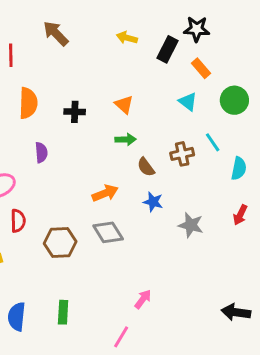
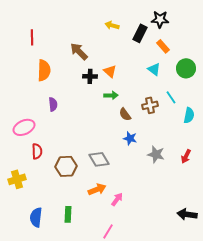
brown arrow: (56, 33) -> (79, 51), moved
black cross: (75, 112) -> (90, 76), moved
orange arrow: (105, 193) -> (97, 189), moved
red arrow: (240, 215) -> (186, 156), moved
pink arrow: (143, 299) -> (117, 199), moved

